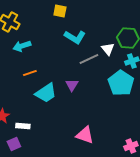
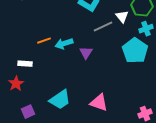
cyan arrow: (22, 46) -> (64, 44), moved
cyan trapezoid: (46, 93) -> (60, 100), moved
white rectangle: (23, 126) -> (25, 64), moved

